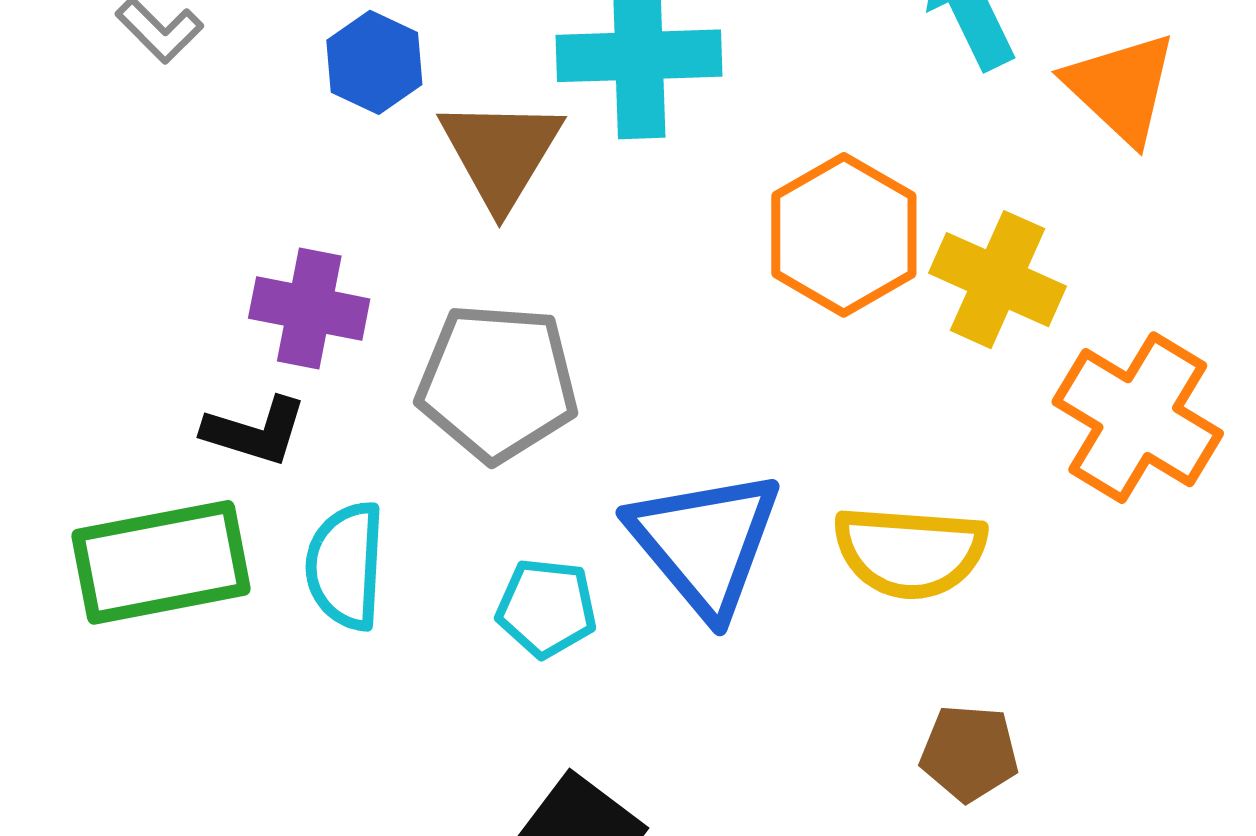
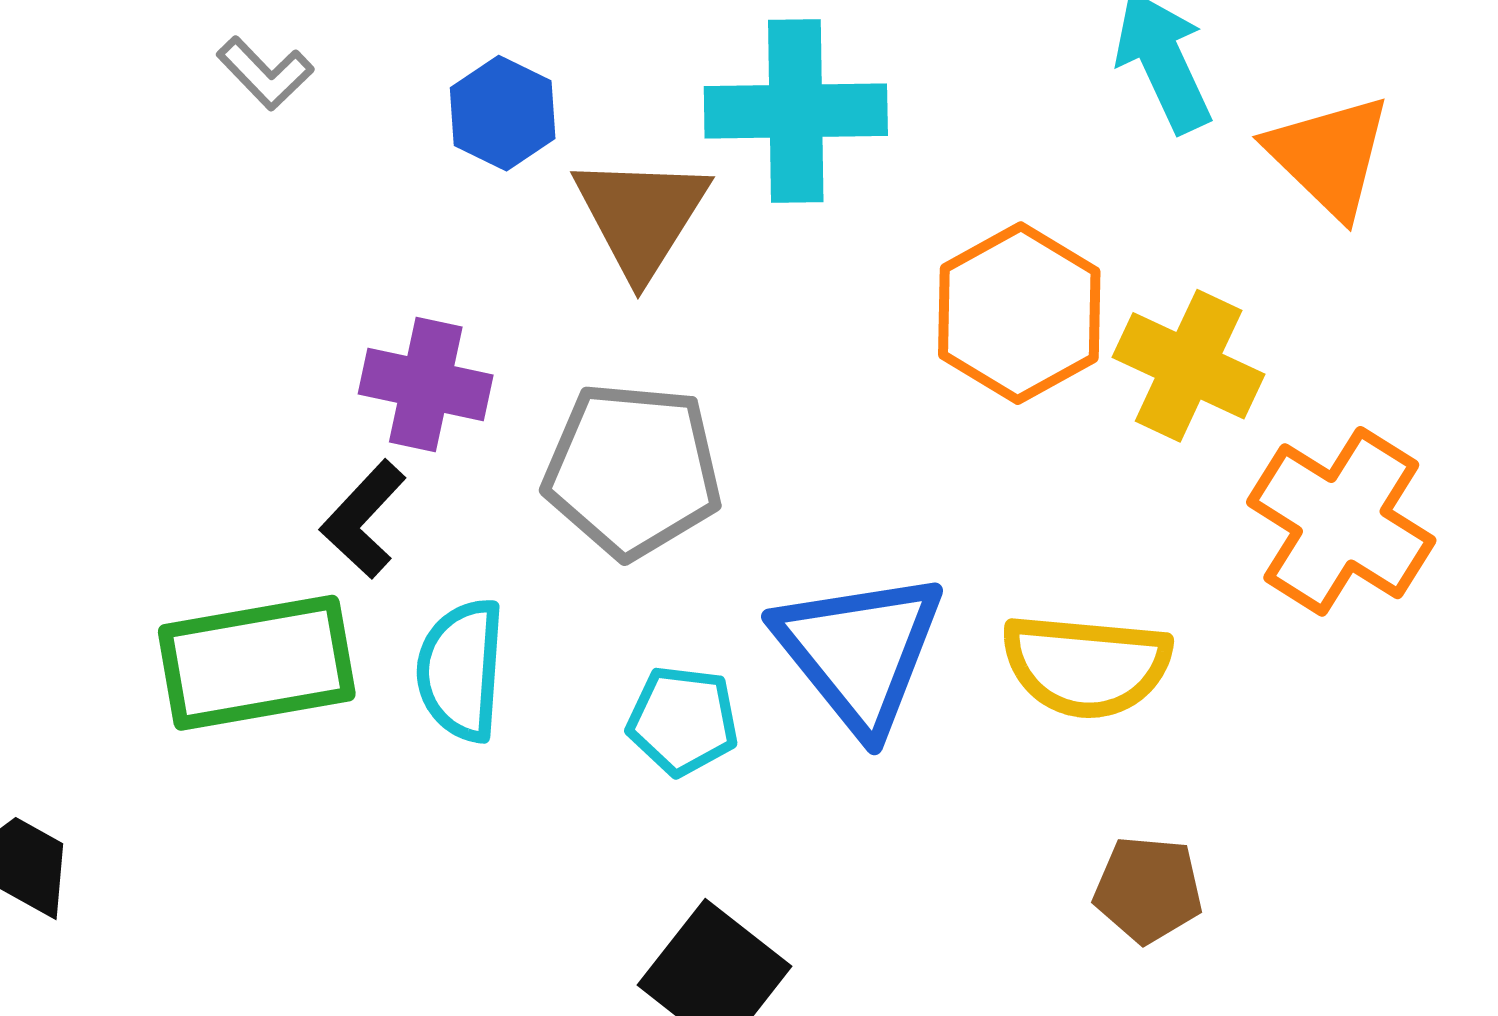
black L-shape: (255, 431) -> (363, 519), turned 115

